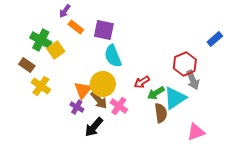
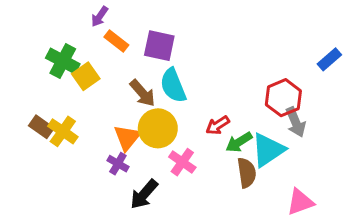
brown rectangle: (27, 65) -> (41, 127), moved
brown arrow: (99, 100) -> (142, 93), moved

